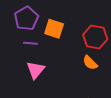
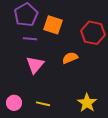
orange semicircle: (90, 63) -> (70, 58), moved, turned 112

